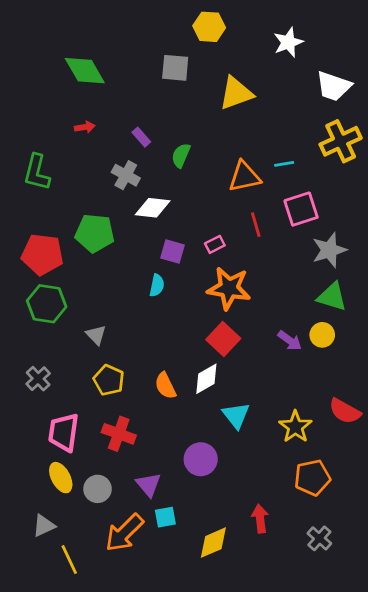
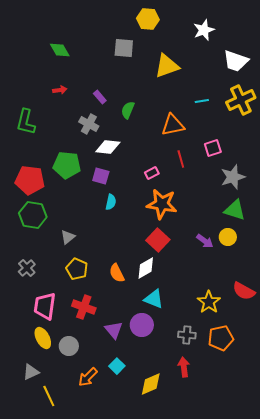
green diamond: (85, 71) -> (60, 50), size x0.7
cyan line: (284, 164) -> (202, 101), moved
pink square: (301, 209) -> (213, 148), size x0.7
purple square: (172, 251) -> (101, 176), moved
gray triangle: (96, 335) -> (68, 237), turned 35
cyan triangle: (236, 415) -> (154, 299), moved, turned -30
purple triangle: (148, 485) -> (114, 330), moved
cyan square: (165, 517) -> (117, 366), turned -35
orange arrow: (124, 533) -> (88, 377), size x0.7
gray cross: (319, 538) -> (187, 335), moved, turned -36

